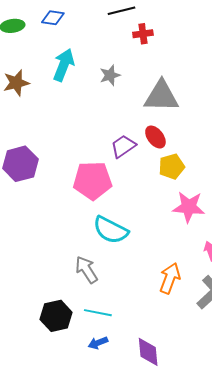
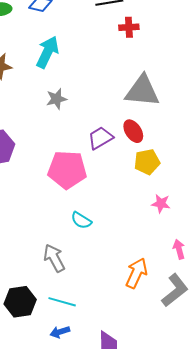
gray star: (110, 75) -> (57, 99), moved
pink star: (189, 207) -> (161, 204), size x0.6
cyan semicircle: (111, 230) -> (81, 220), size x0.6

